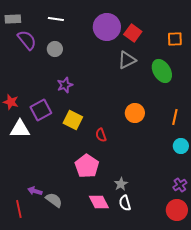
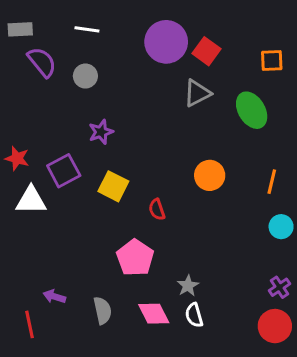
gray semicircle: (54, 200) -> (102, 310), moved, turned 42

